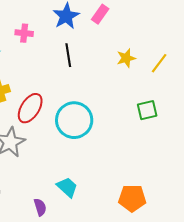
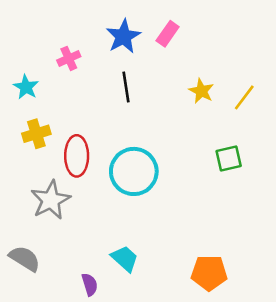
pink cross: (24, 33) -> (69, 58), turned -30
yellow star: (126, 58) -> (201, 91), turned -30
red ellipse: (30, 108) -> (77, 156), turned -32

